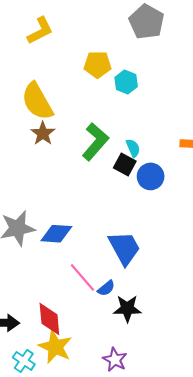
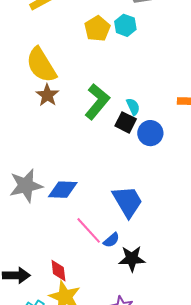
yellow pentagon: (98, 65) -> (97, 29), turned -30
cyan hexagon: (126, 82) -> (125, 25), moved
red diamond: (49, 319) -> (58, 271), size x0.7

